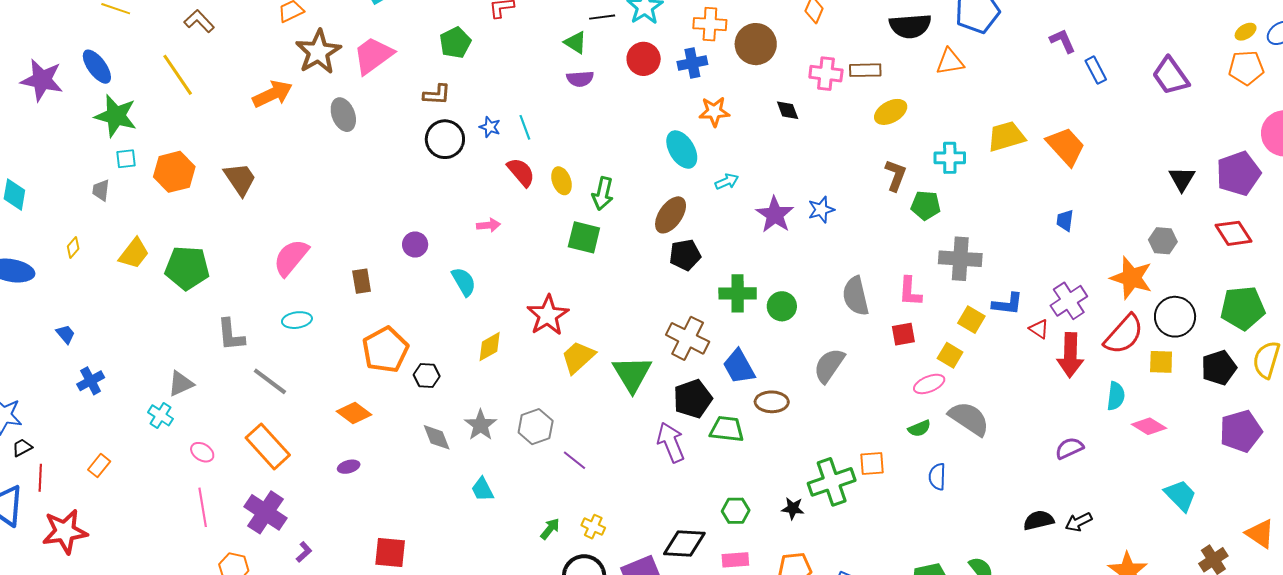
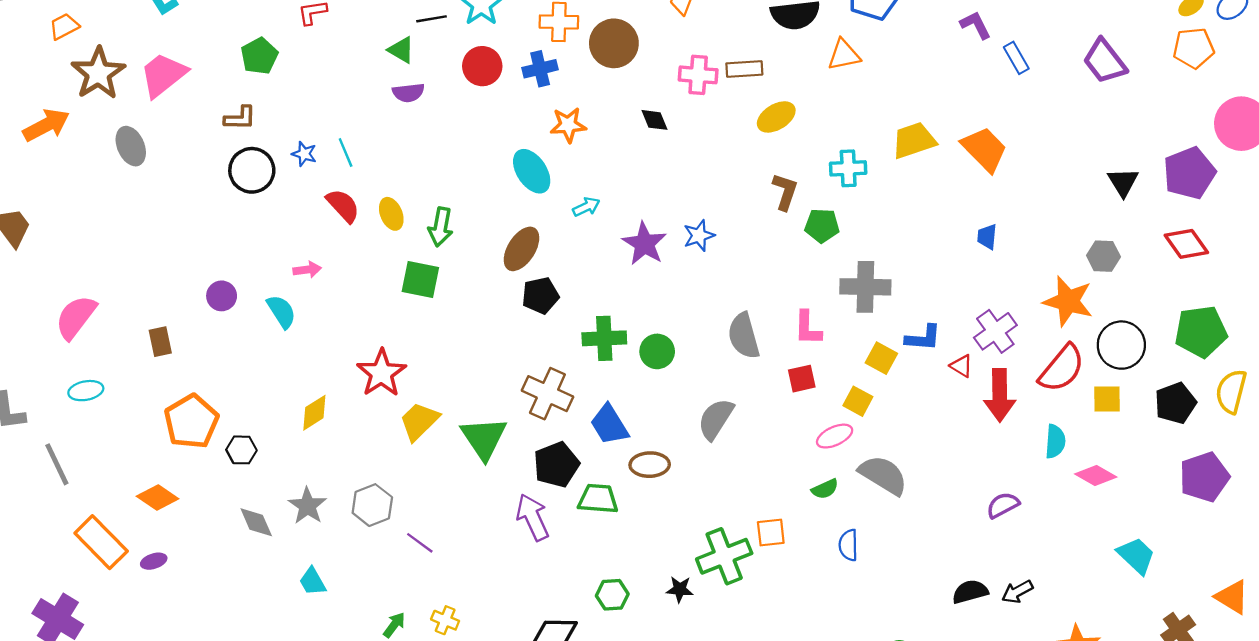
cyan semicircle: (464, 282) -> (281, 312), moved
gray line: (270, 381) -> (57, 464), turned 30
orange rectangle: (268, 446) -> (101, 542), moved

